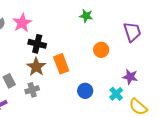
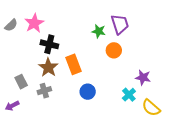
green star: (86, 16) -> (99, 31), moved
purple trapezoid: (132, 32) -> (120, 24), moved
blue circle: (85, 91) -> (88, 92), moved

